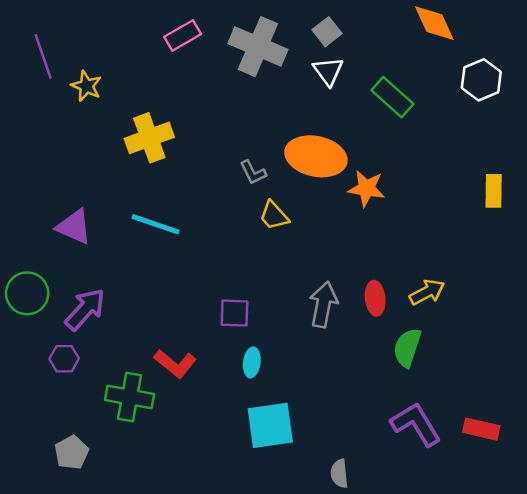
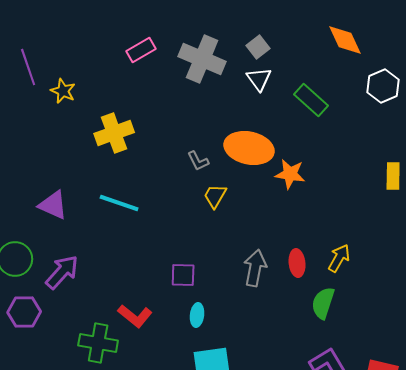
yellow trapezoid: (274, 216) -> (215, 196), turned 72
yellow arrow: (427, 292) -> (339, 258), turned -32
purple hexagon: (64, 359) -> (24, 312), moved, size x1.4

